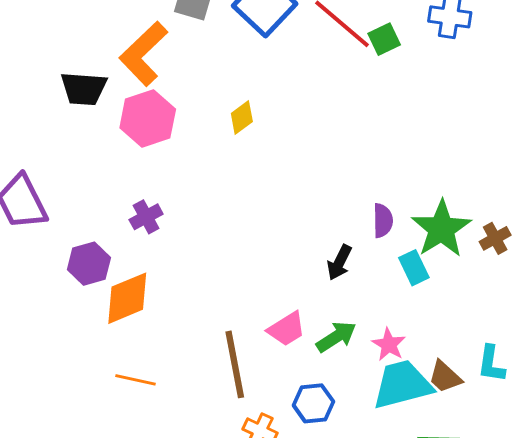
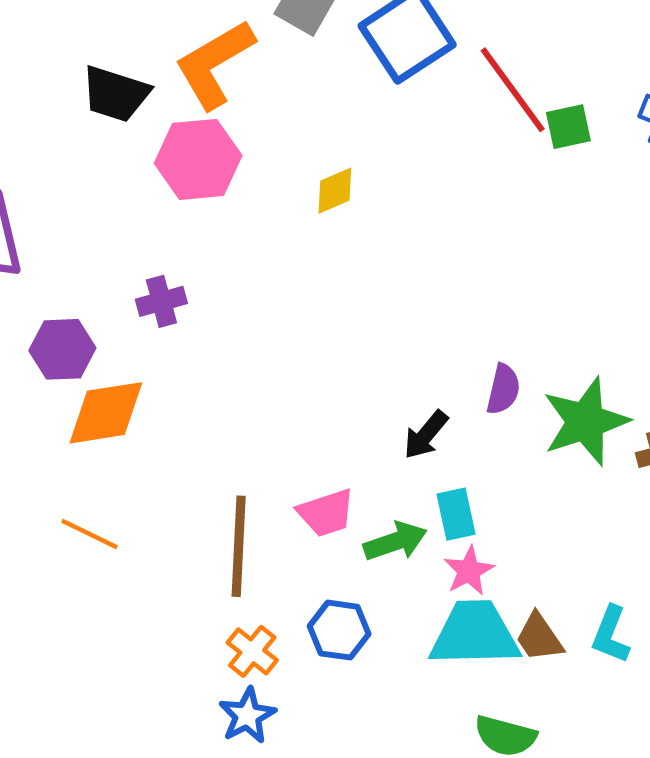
cyan rectangle: (414, 268) -> (456, 514), moved

